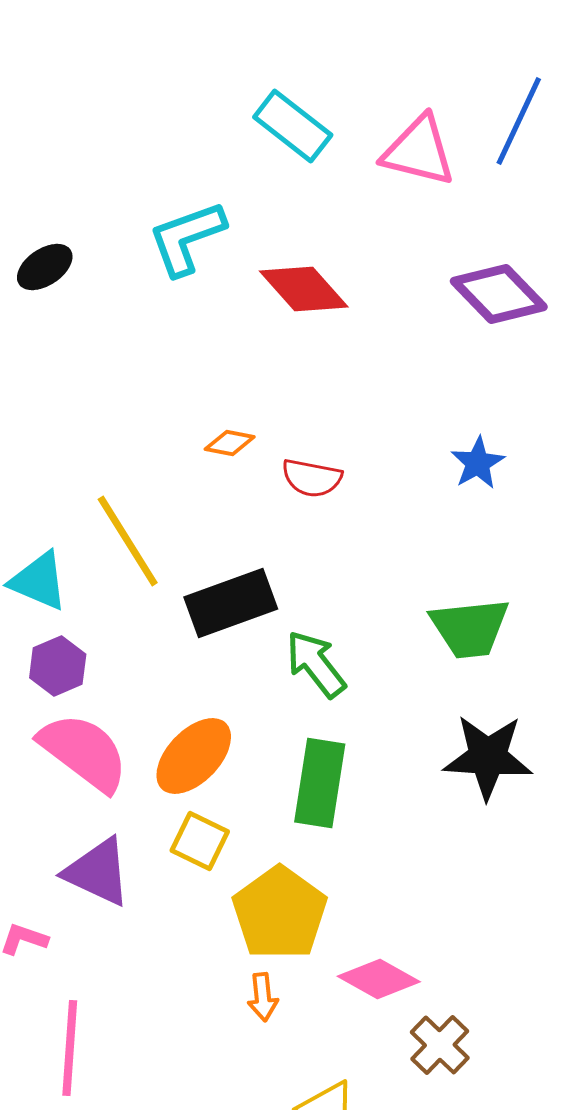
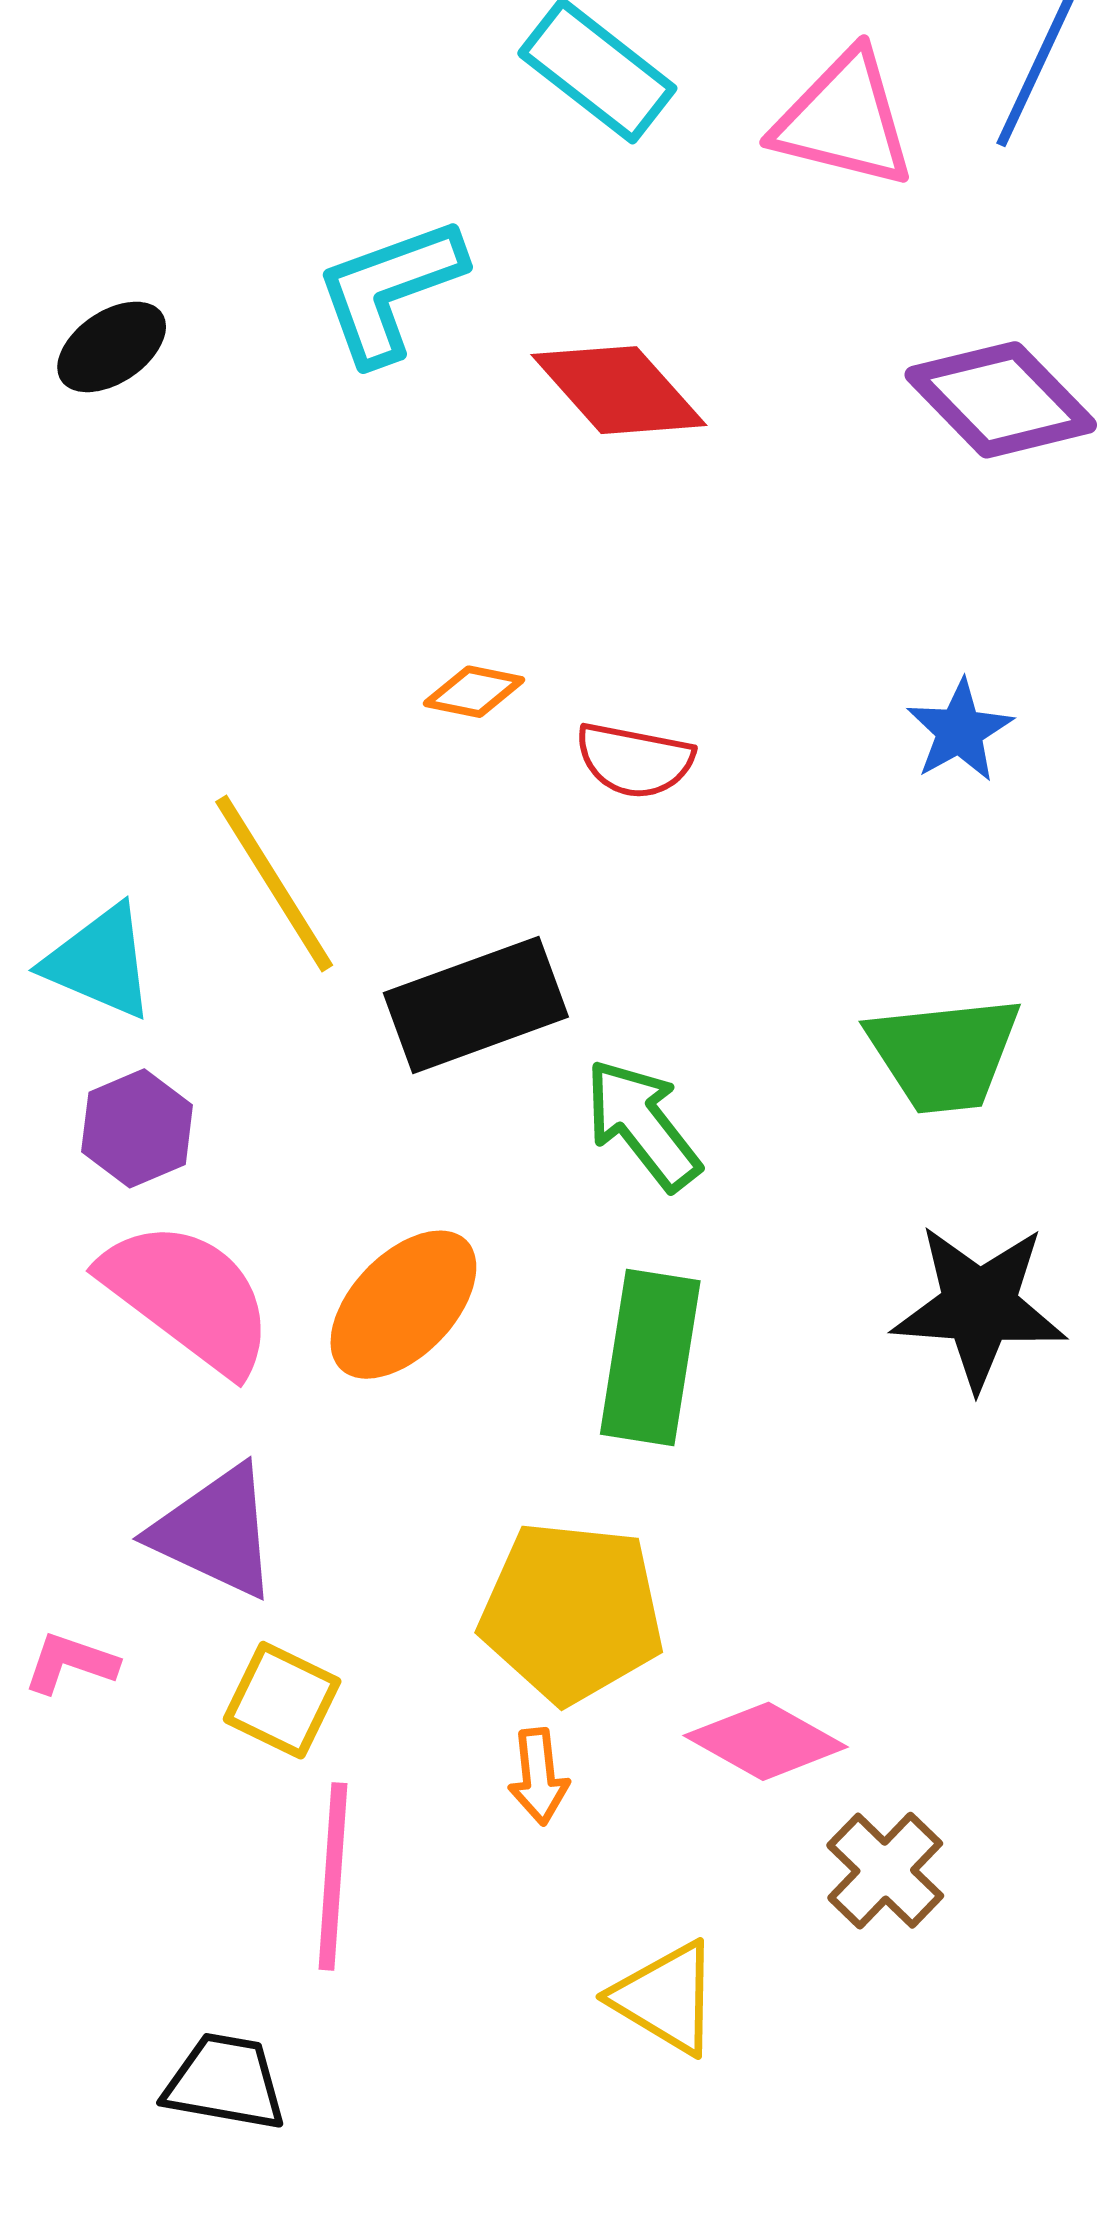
yellow square: (200, 841) -> (282, 1700), moved
yellow pentagon: (280, 913) -> (572, 1612), turned -30
pink line: (70, 1048) -> (333, 1876), moved

